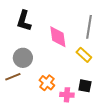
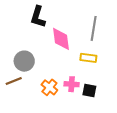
black L-shape: (24, 21) -> (38, 17), moved
yellow rectangle: (84, 55) -> (88, 58), turned -35
pink cross: (67, 95) -> (72, 84), moved

